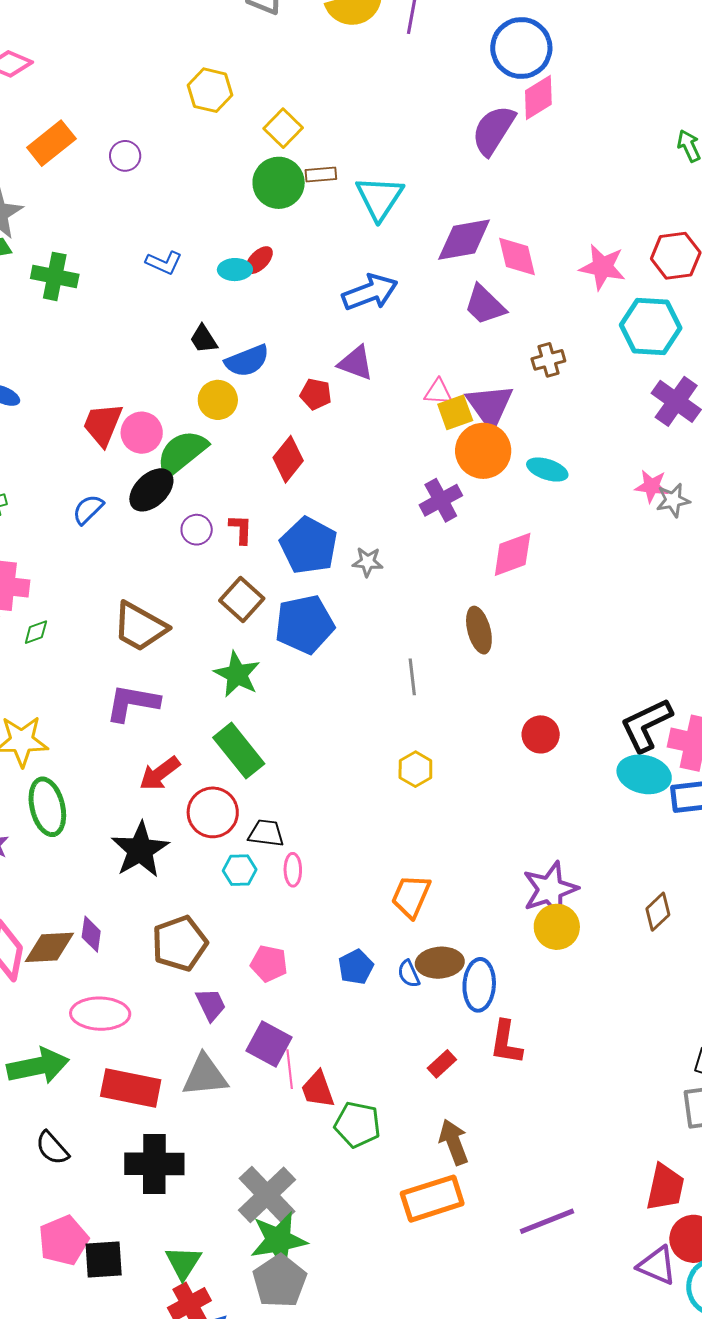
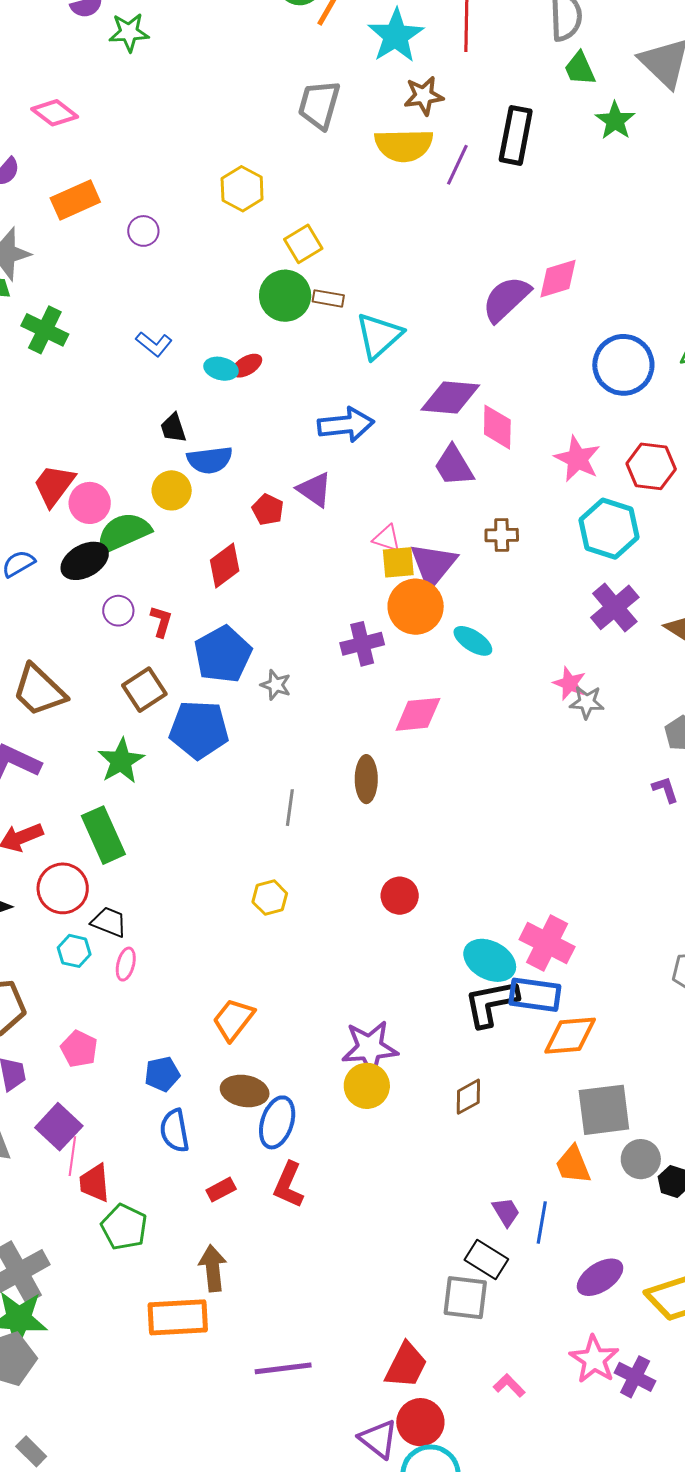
blue circle: (521, 48) -> (623, 365), moved
black L-shape: (646, 725) -> (491, 1003), moved
blue semicircle: (409, 974) -> (175, 1131), moved, size x1.5

